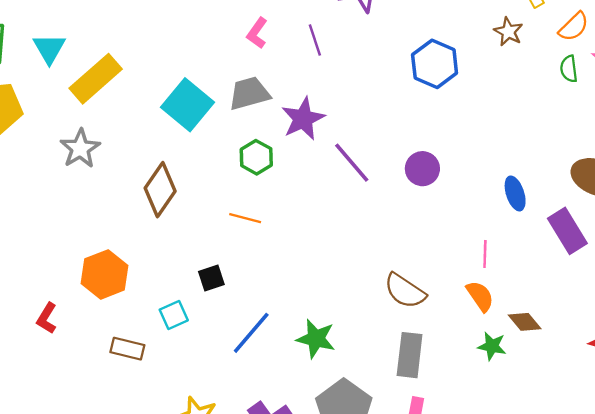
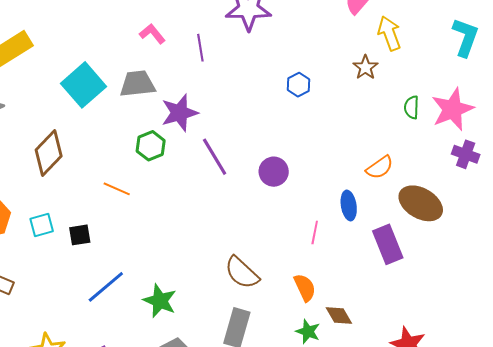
orange semicircle: (574, 27) -> (380, 167), moved
pink L-shape: (257, 33) -> (152, 34), turned 96
blue hexagon: (435, 64) -> (298, 85), size x0.6
green hexagon: (256, 157) -> (151, 146), moved
pink line: (485, 254) -> (315, 233), moved
cyan square: (174, 315) -> (42, 225), moved

